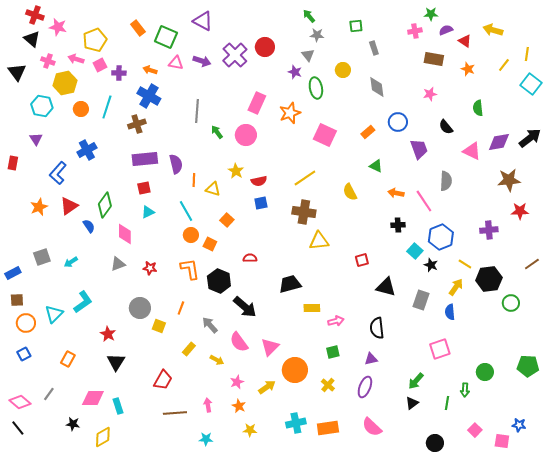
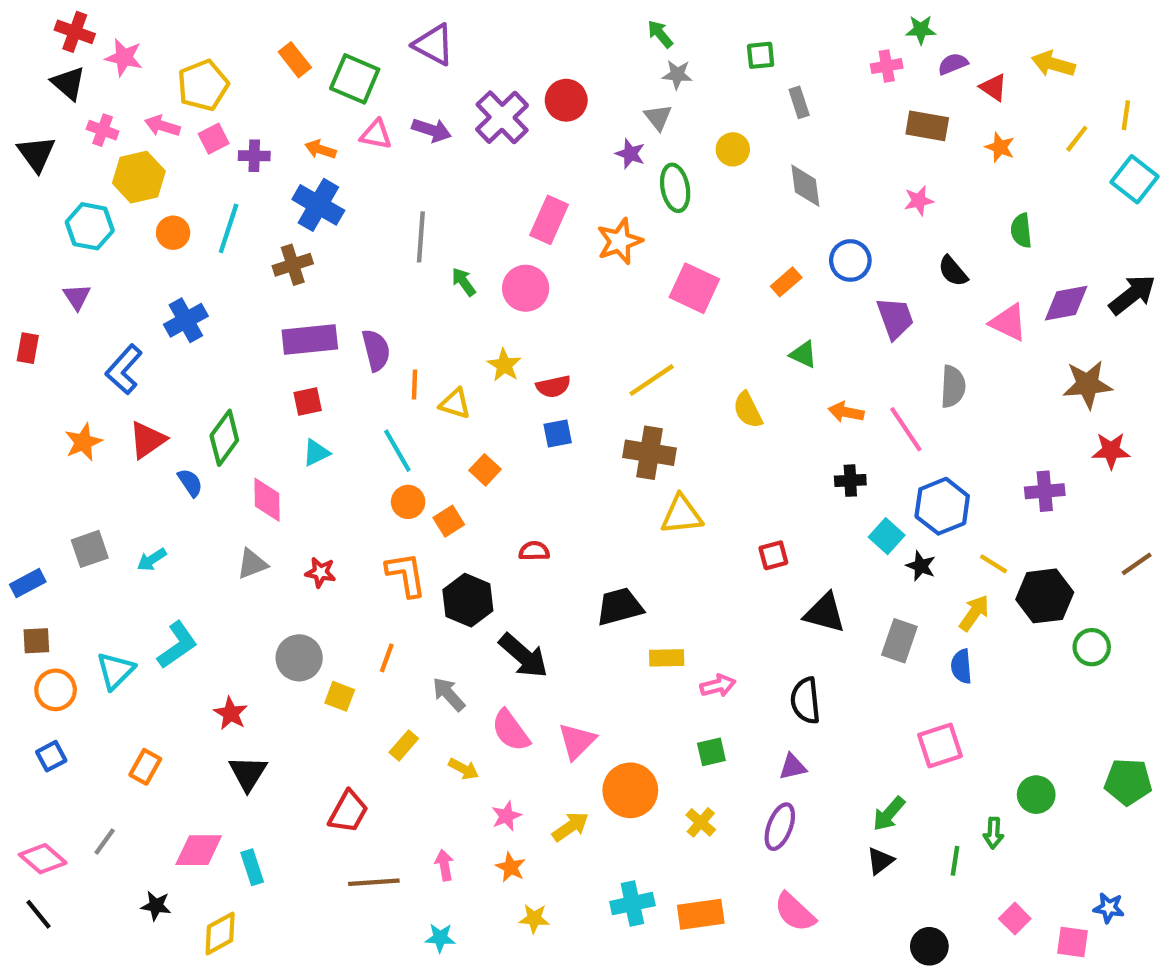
orange square: (210, 244) -> (449, 521), turned 32

